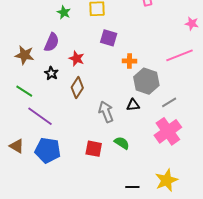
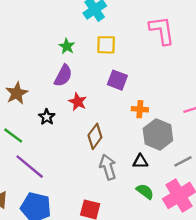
purple semicircle: (52, 42) -> (63, 76), moved
brown star: (25, 55) -> (17, 93), turned 30
brown diamond: (77, 88) -> (95, 136), moved
green semicircle: (122, 143) -> (145, 191), moved

